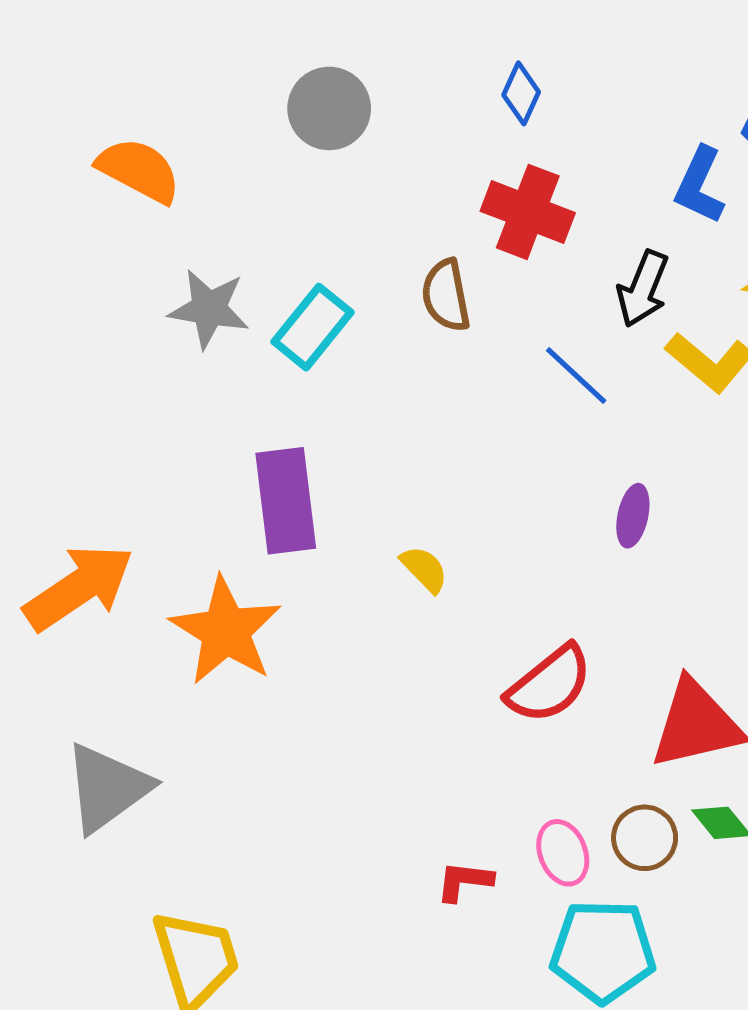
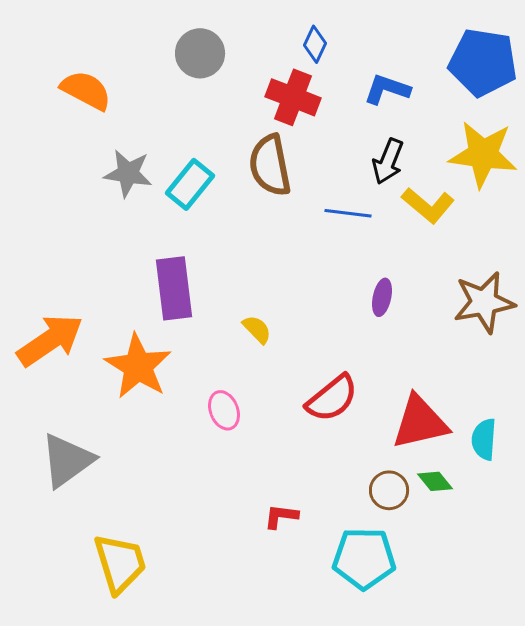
blue L-shape: (700, 185) -> (387, 89), moved, turned 84
red cross: (528, 212) -> (293, 97), moved
brown semicircle: (446, 295) -> (270, 165), size x1.4
blue line: (576, 376) -> (348, 213), turned -36
pink ellipse: (563, 853) -> (224, 410), moved

